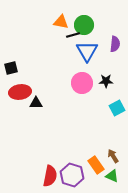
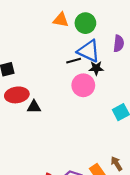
black line: (73, 35) -> (74, 61), moved
blue triangle: (87, 51) -> (89, 51), turned -35
black star: (106, 81) -> (96, 68), moved

